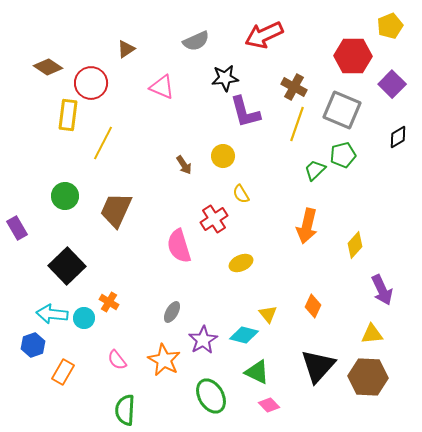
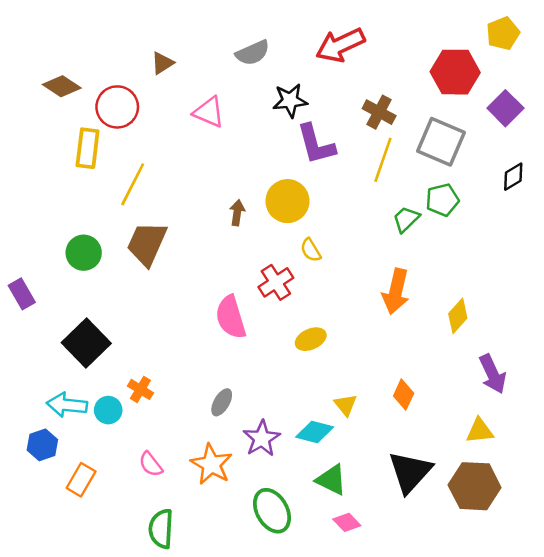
yellow circle: (223, 156) -> (287, 201), size x1.4
brown arrow: (184, 165) -> (237, 213), turned -138
brown trapezoid: (116, 210) -> (147, 244), moved

